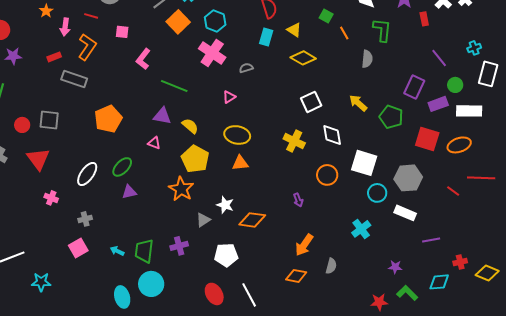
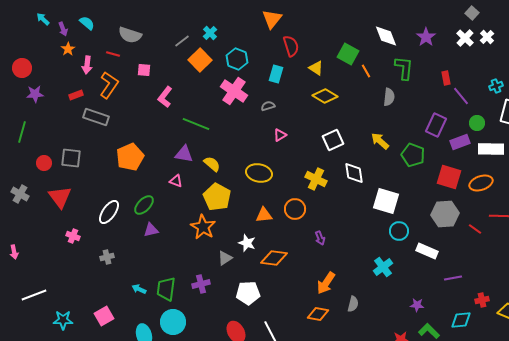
green square: (326, 16) -> (348, 54), size x1.5
red rectangle: (424, 19) -> (446, 78), moved
cyan rectangle: (266, 37) -> (276, 74), moved
pink triangle: (229, 97) -> (280, 135), moved
orange triangle: (240, 163) -> (264, 215), moved
orange circle: (327, 175) -> (295, 209), moved
gray hexagon: (408, 178) -> (445, 214), moved
pink square: (78, 248) -> (104, 316), moved

